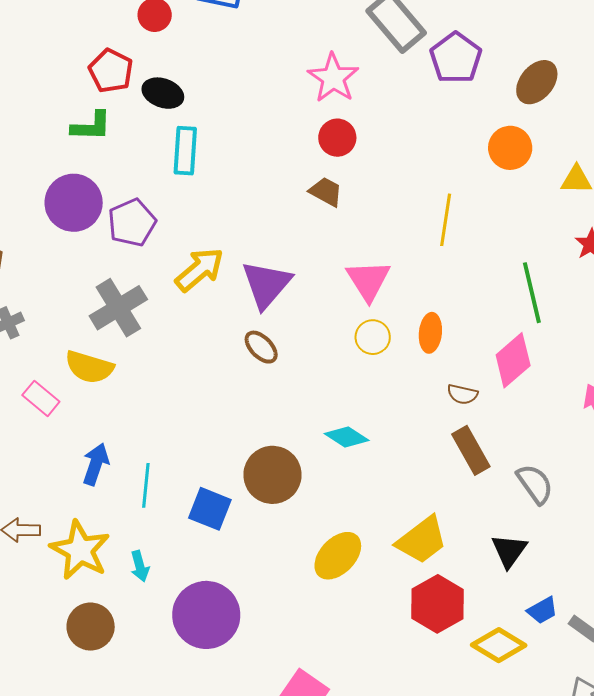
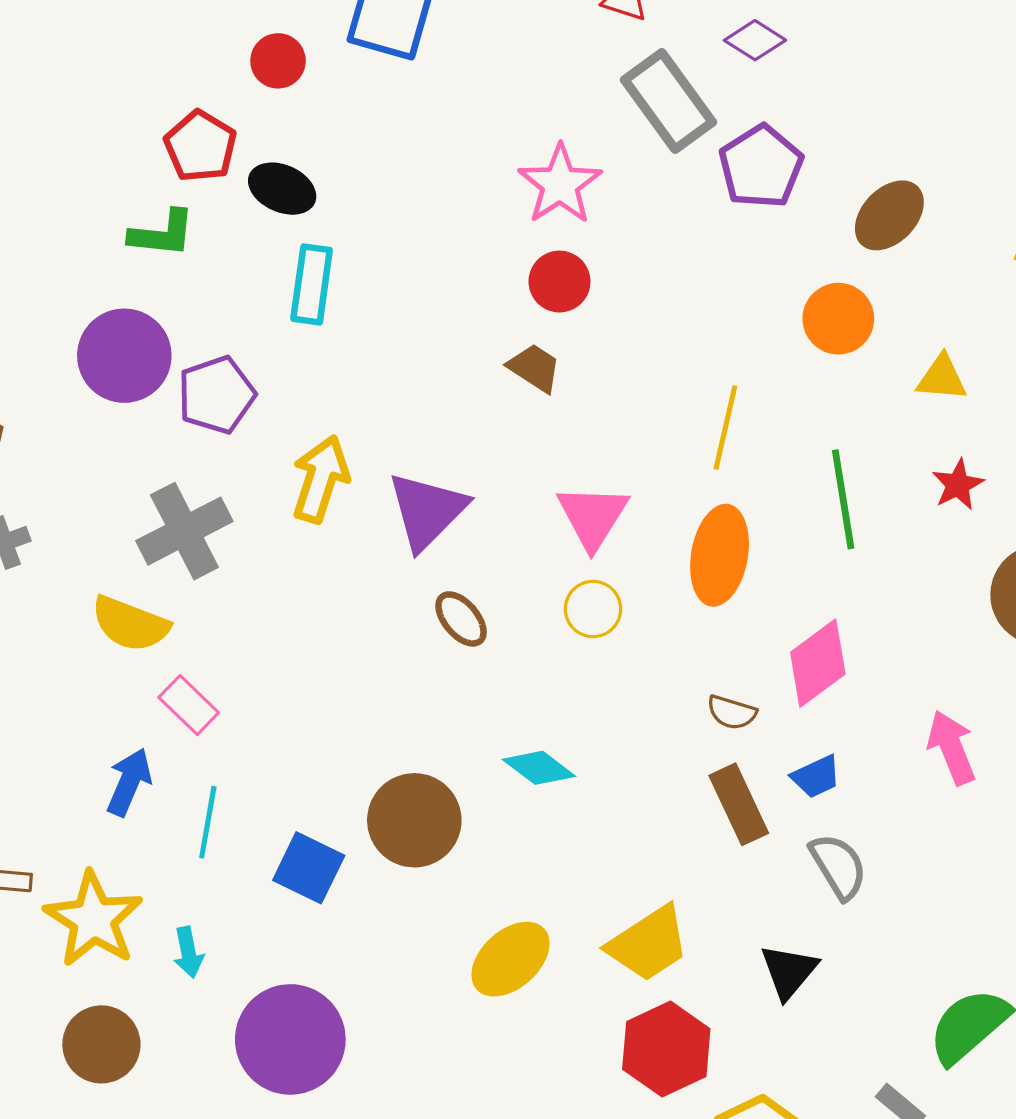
yellow arrow: (200, 270) -> (321, 479), turned -36
green line: (532, 293) -> (843, 499), moved
orange ellipse: (430, 333) -> (720, 555), moved, size x1.5
brown ellipse: (261, 347) -> (461, 619), moved
pink rectangle: (41, 398) -> (189, 705), moved
blue trapezoid: (542, 610) -> (816, 777), moved

